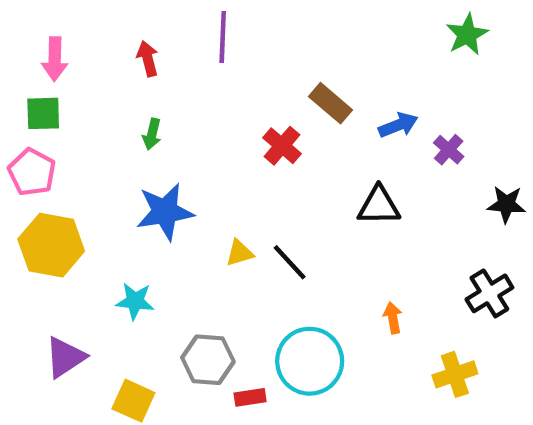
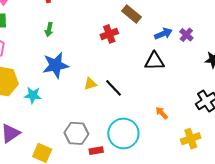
blue arrow: (398, 125) -> (163, 34), moved
red cross: (282, 146) -> (109, 34), turned 30
cyan star: (135, 301) -> (33, 95), moved
orange arrow: (393, 318) -> (162, 113), turned -32

